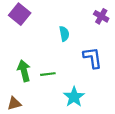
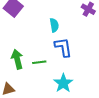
blue L-shape: (93, 58) -> (63, 47), moved

